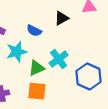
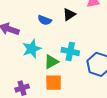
blue semicircle: (34, 31) -> (45, 20), moved
cyan cross: (59, 59) -> (70, 51), turned -36

